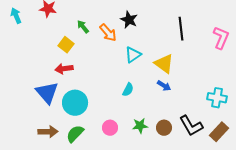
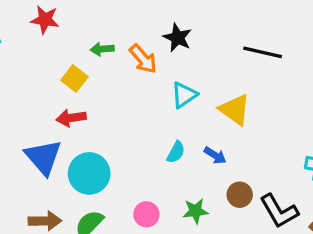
green arrow: (83, 27) -> (102, 49), turned -56
black line: (181, 29) -> (263, 52), turned -70
blue arrow: (164, 86) -> (215, 155), moved
brown circle: (164, 128) -> (240, 195), moved

